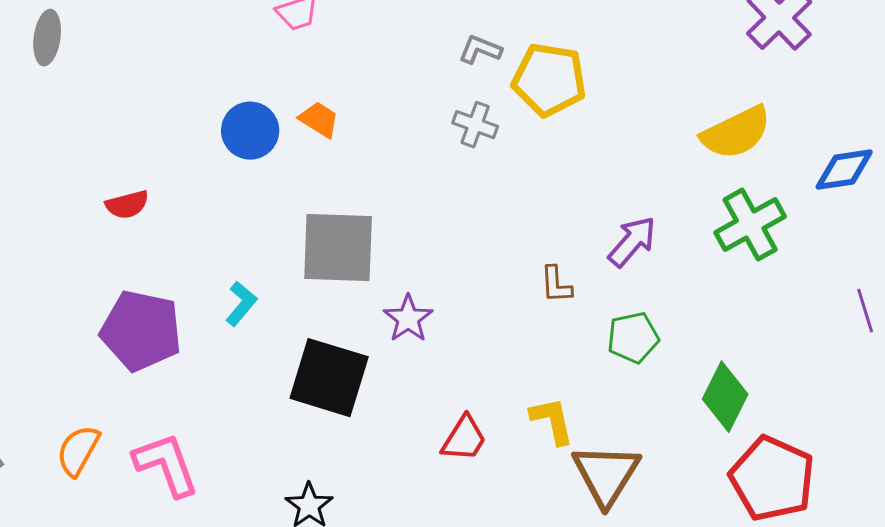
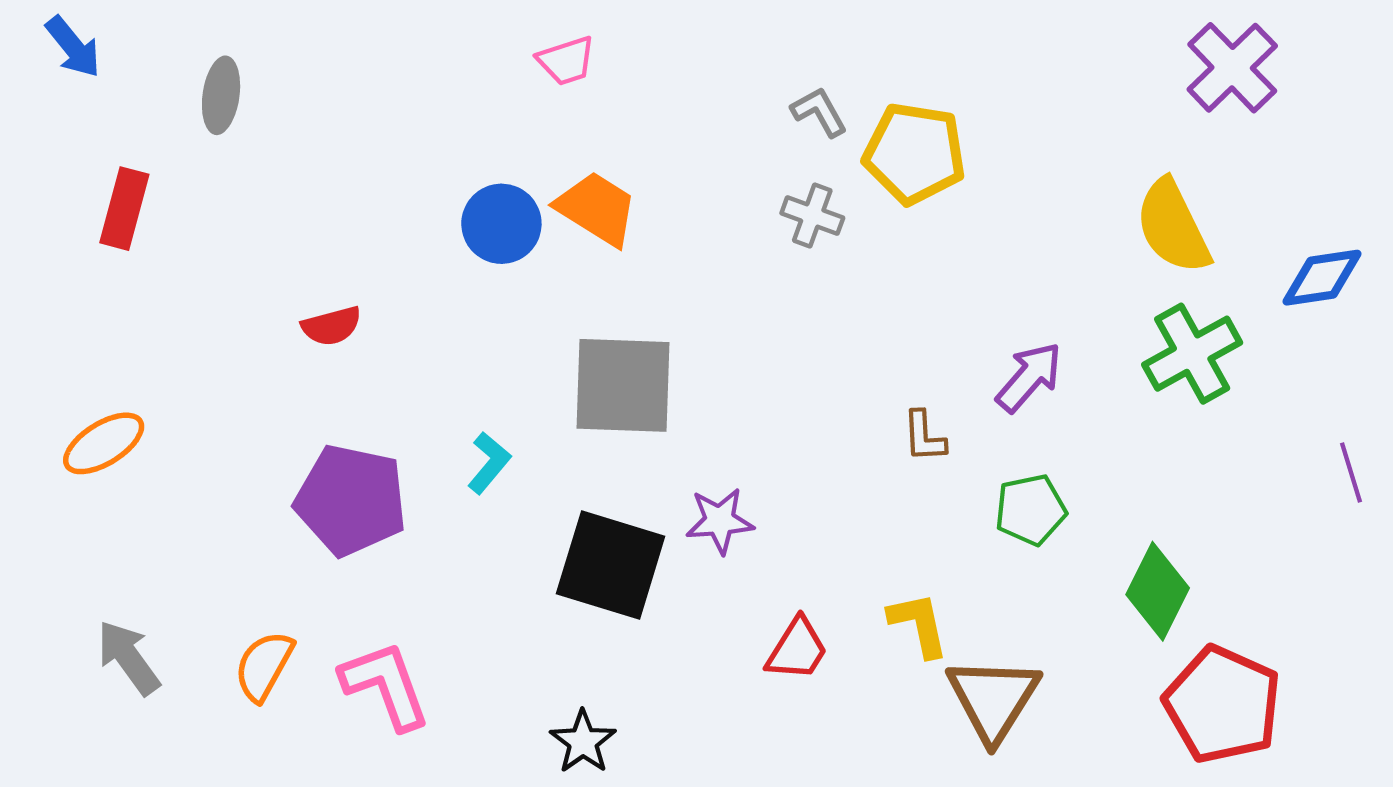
gray L-shape: (480, 50) -> (819, 112), turned 39
orange trapezoid: (319, 120) -> (597, 209), size x1.5
yellow semicircle: (736, 133) -> (1173, 227), turned 90
purple star: (408, 319) -> (720, 521), moved, turned 30

